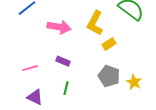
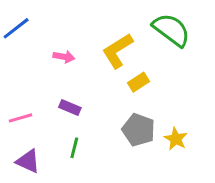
yellow L-shape: (95, 23) -> (118, 51), turned 30
pink arrow: (59, 27) -> (64, 57), size x0.6

